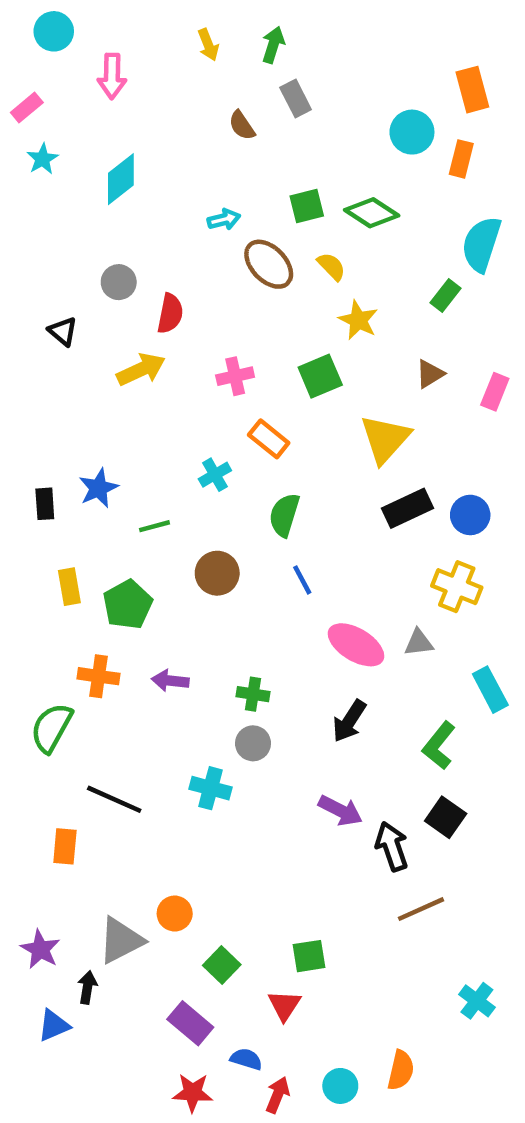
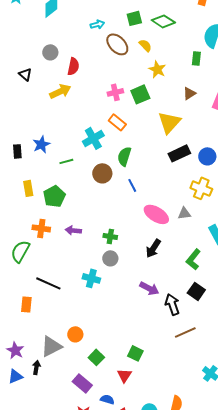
green rectangle: (446, 296) -> (196, 58), turned -32
pink cross: (235, 376) -> (115, 92), moved
cyan cross: (215, 475) -> (93, 138), size x1.5
brown circle: (217, 573) -> (102, 173), moved
green square: (309, 956) -> (135, 353), turned 35
blue triangle: (54, 1025) -> (15, 376), moved

